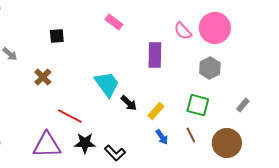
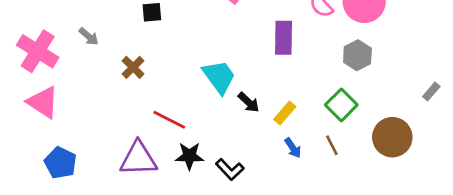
green square: (198, 105) -> (341, 105), turned 30
gray rectangle: (243, 105) -> (431, 92), moved
brown circle: (227, 143) -> (392, 137), moved

